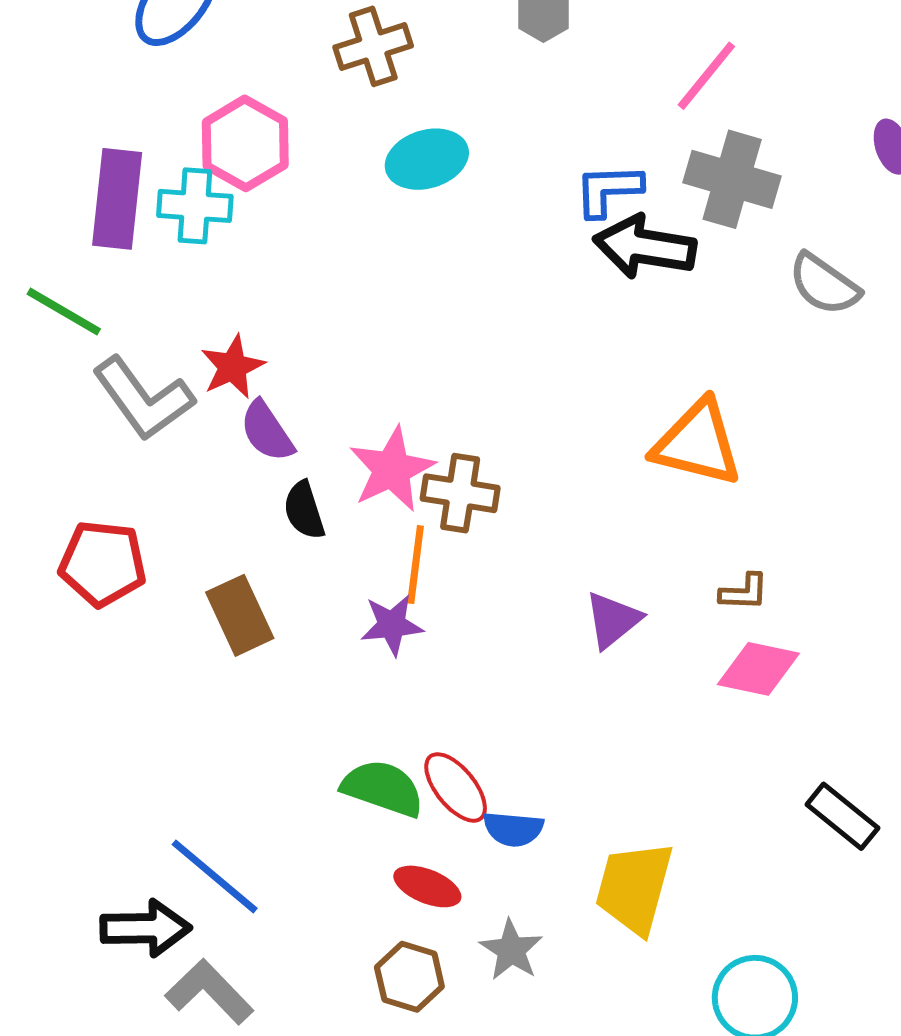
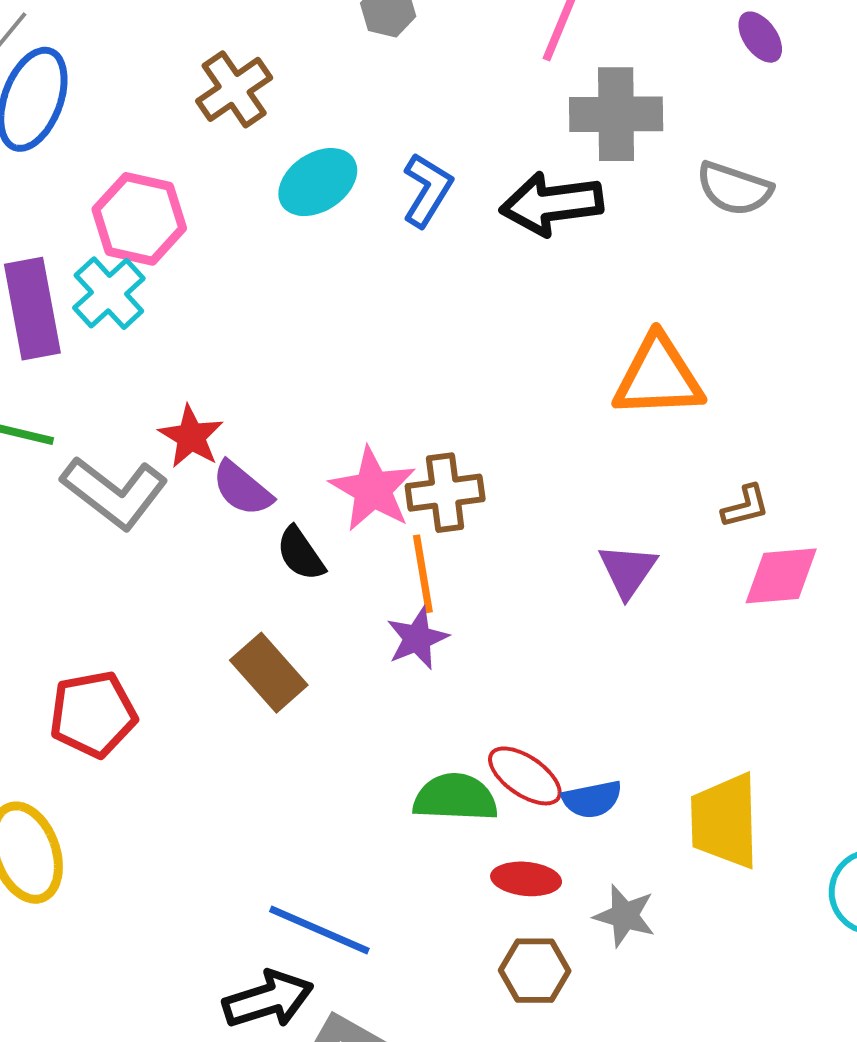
blue L-shape: (608, 190) -> (427, 190), moved, turned 140
cyan cross: (195, 206) -> (109, 293), turned -30
red pentagon: (103, 563) -> (93, 714), moved

